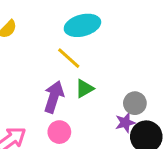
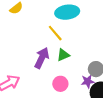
pink circle: (59, 132) -> (60, 84), moved

